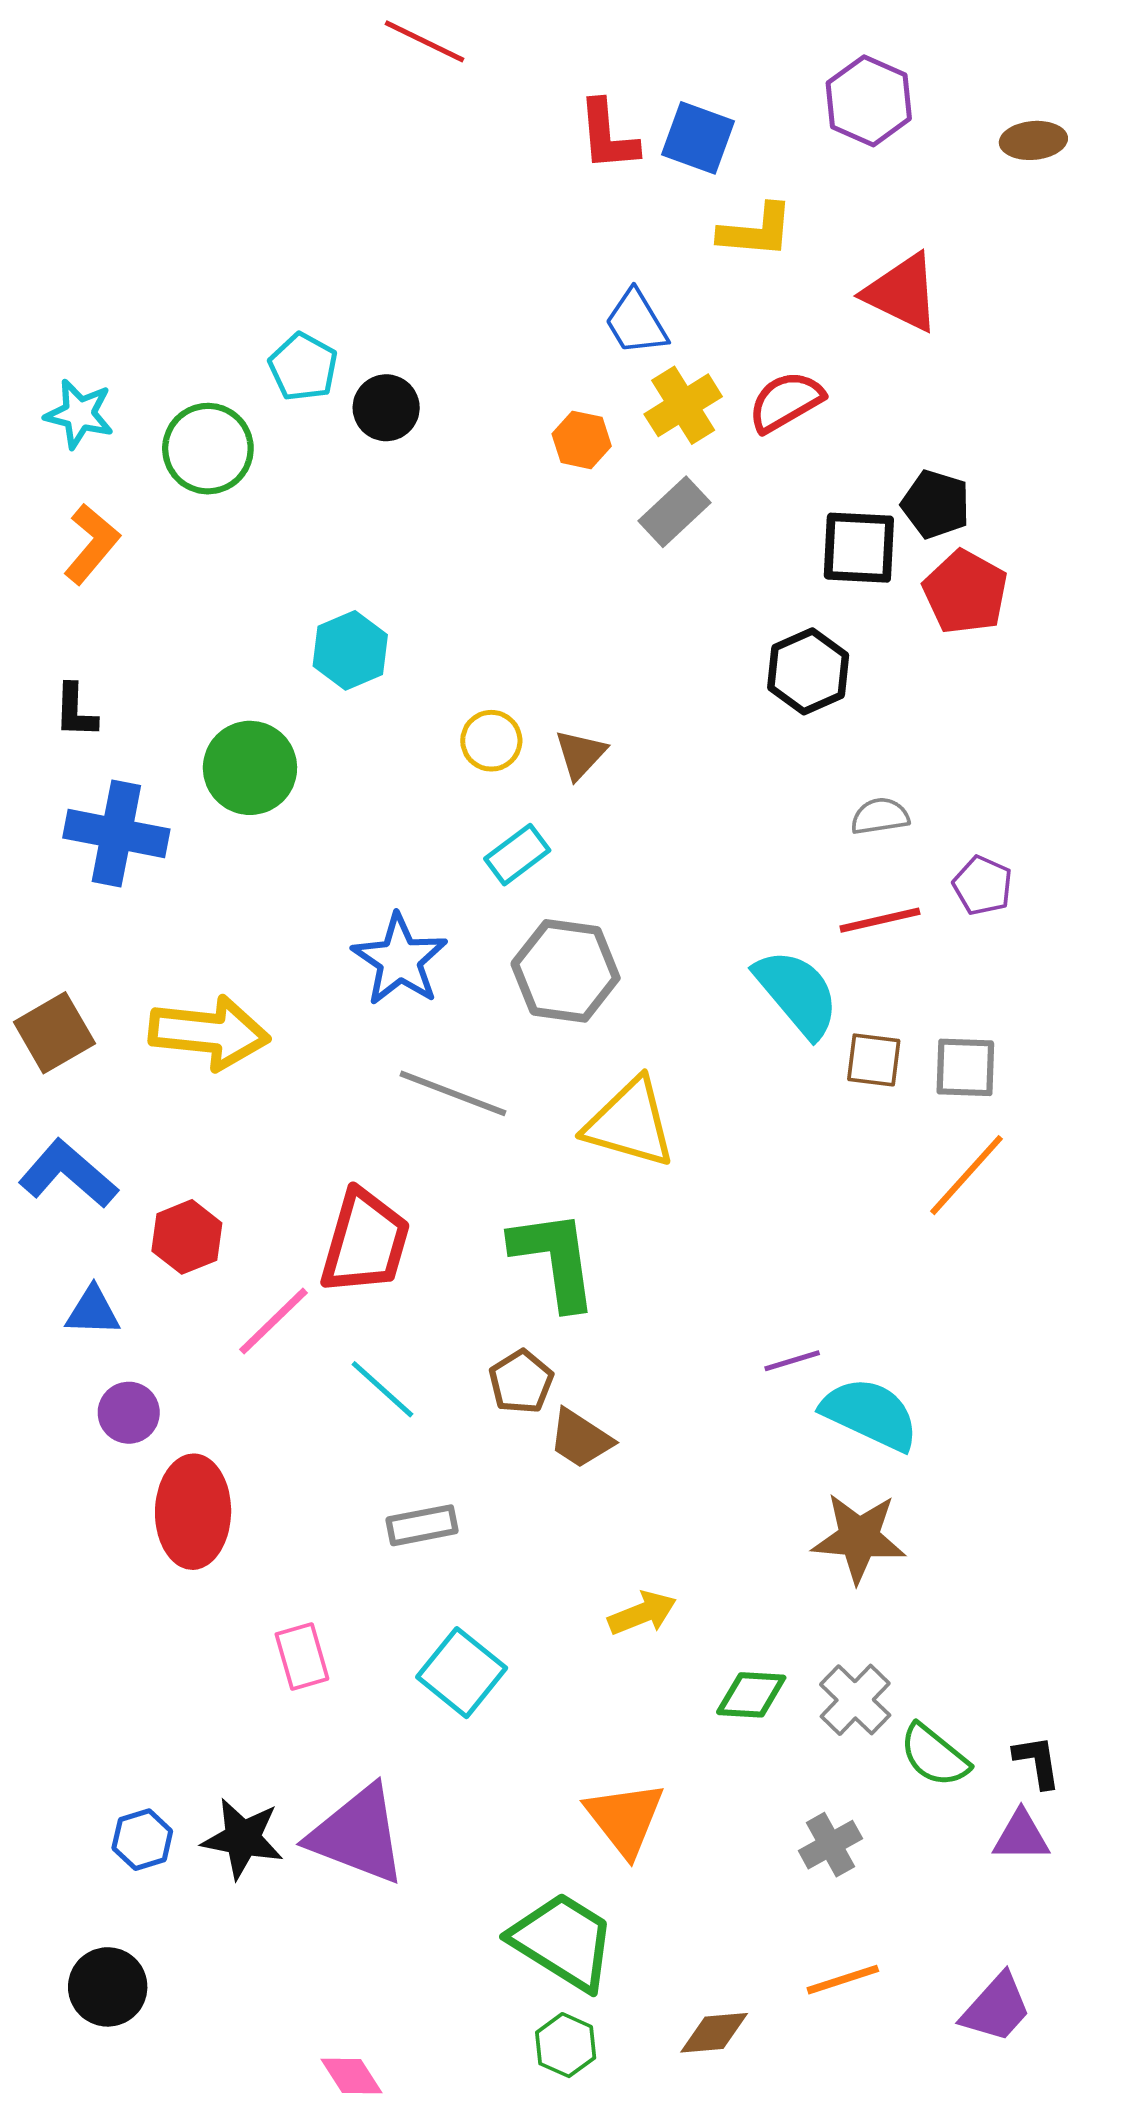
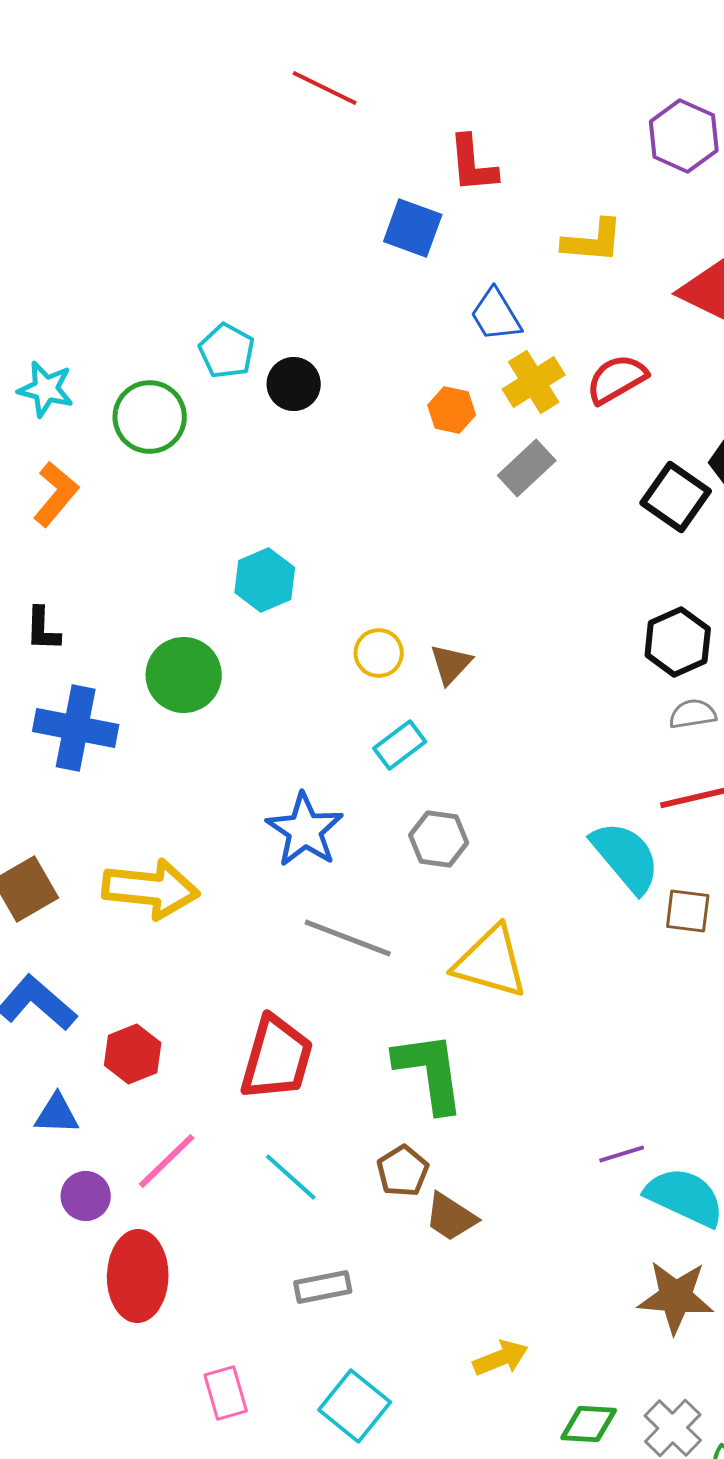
blue square: (698, 138) -> (413, 228), moved
black square: (859, 548) -> (676, 497), turned 32
black hexagon: (808, 671) -> (678, 642), moved
gray hexagon: (566, 971) -> (439, 839), size x0.7
pink line: (274, 1321) -> (167, 1161), moved

